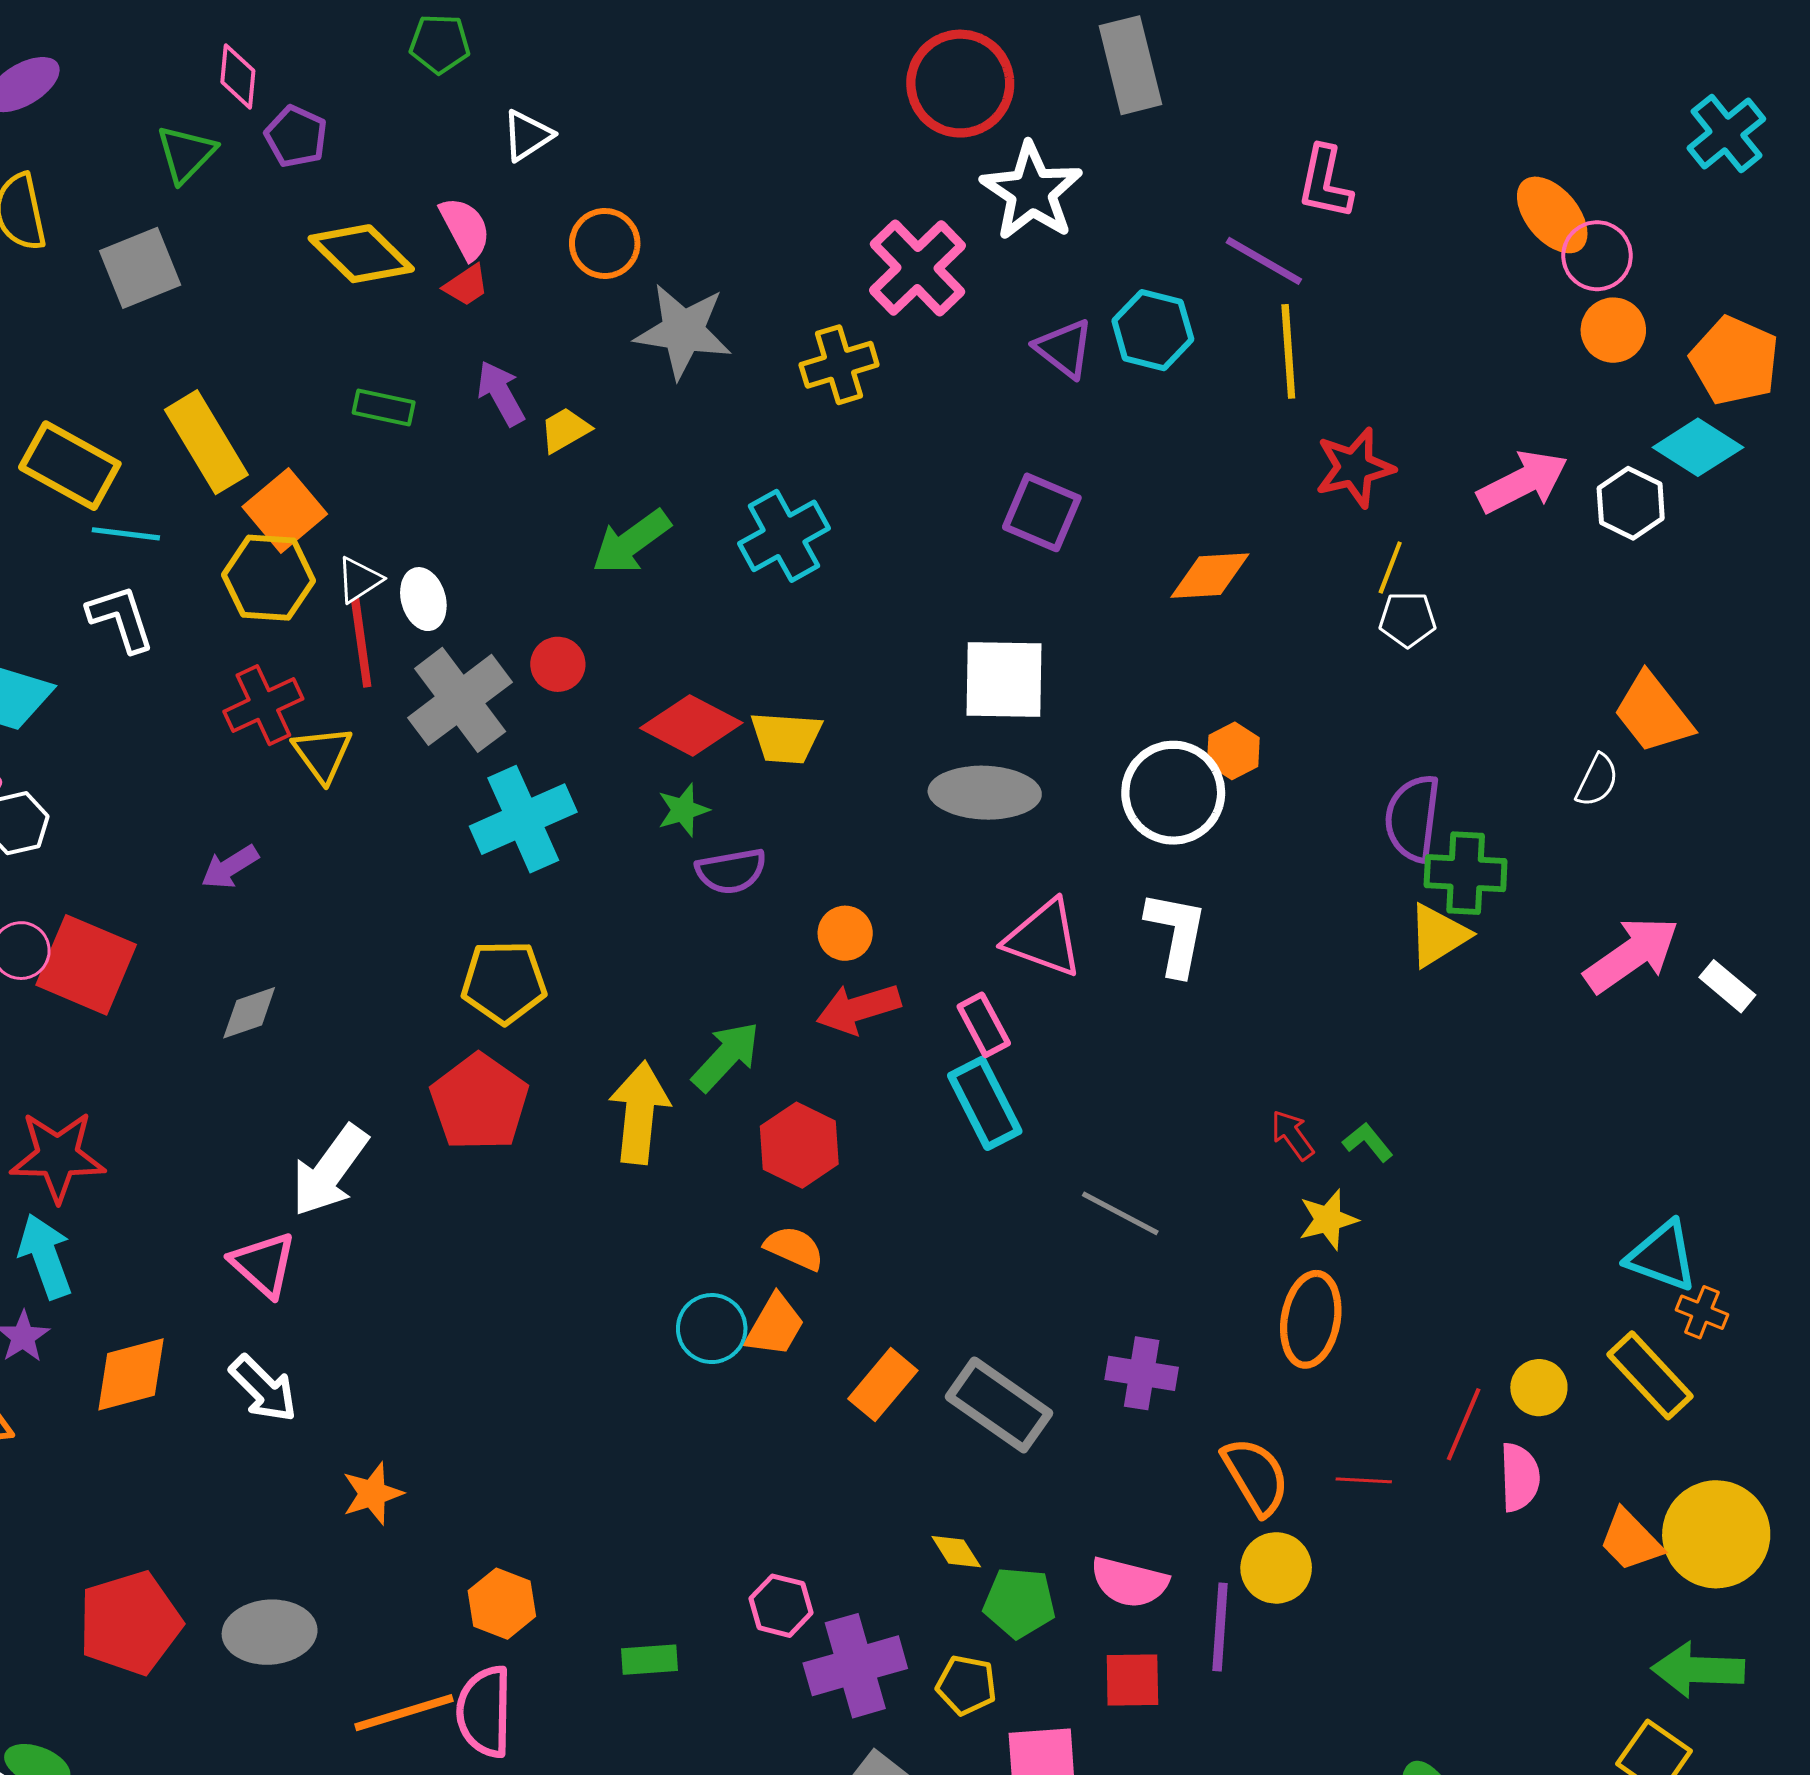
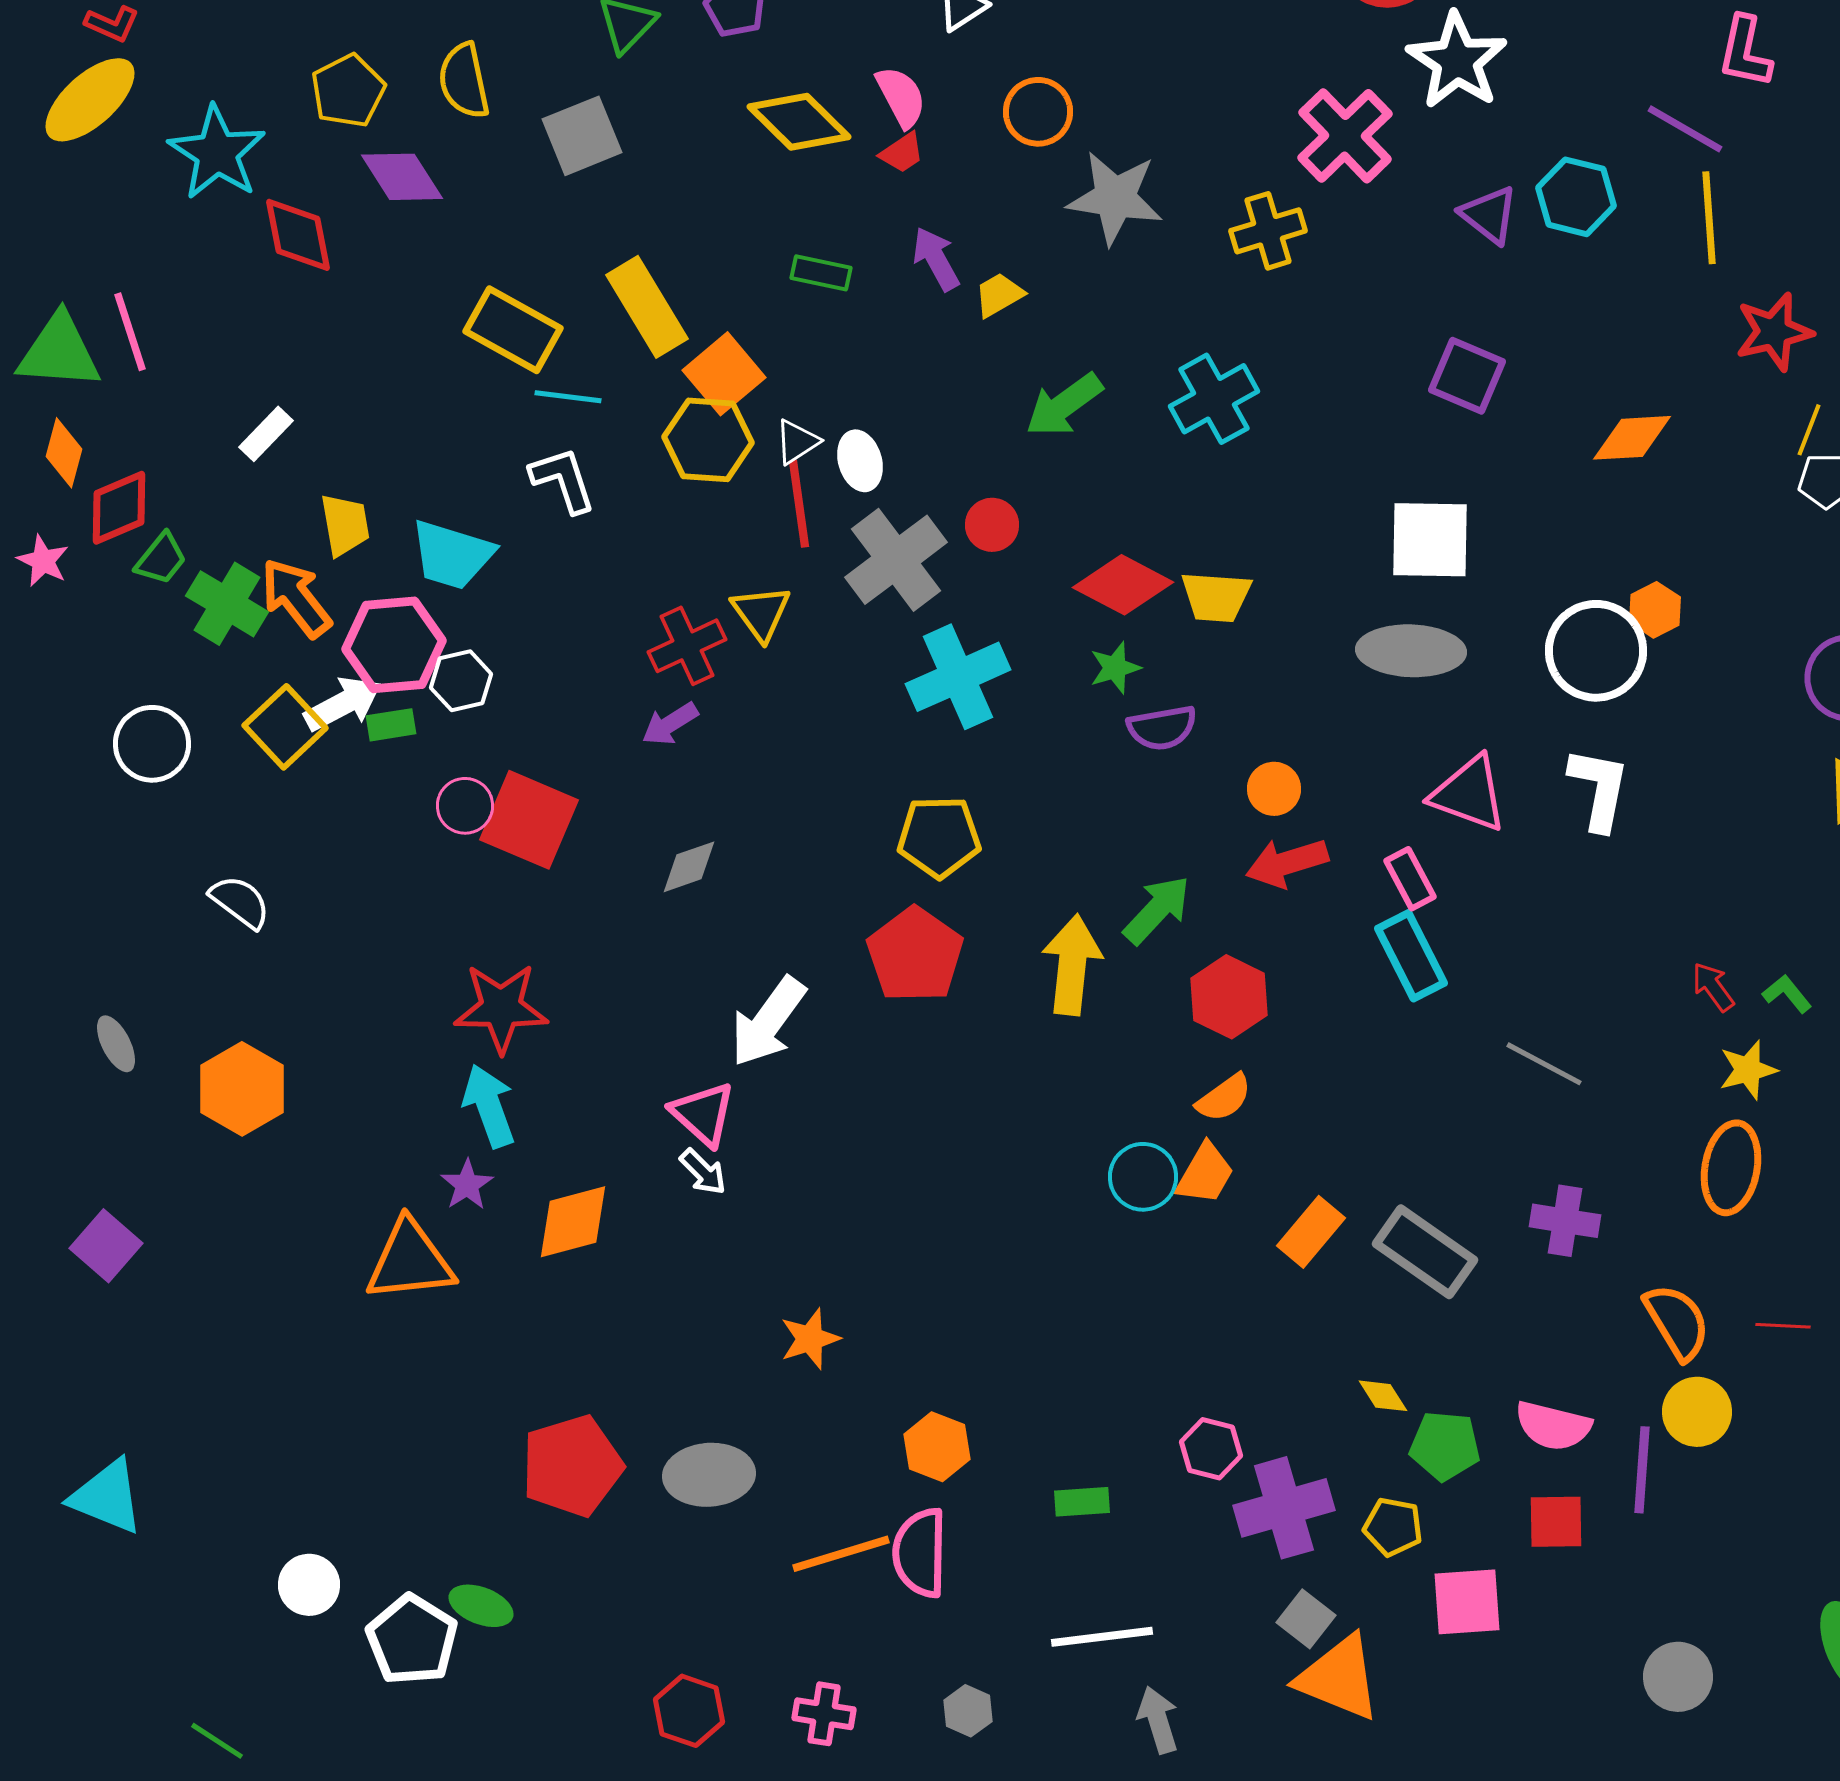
red cross: (263, 705) -> (687, 646), moved
orange semicircle: (794, 1248) -> (1224, 1098), turned 120
white arrow: (263, 1389) -> (703, 1172), moved, size x0.7

